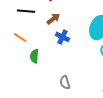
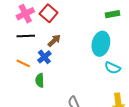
blue cross: (63, 37) -> (44, 57), moved, turned 32

